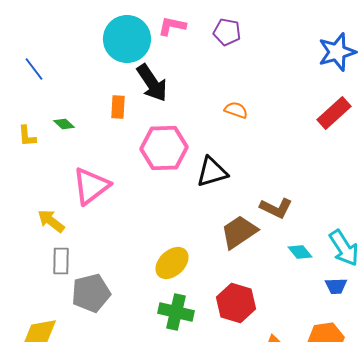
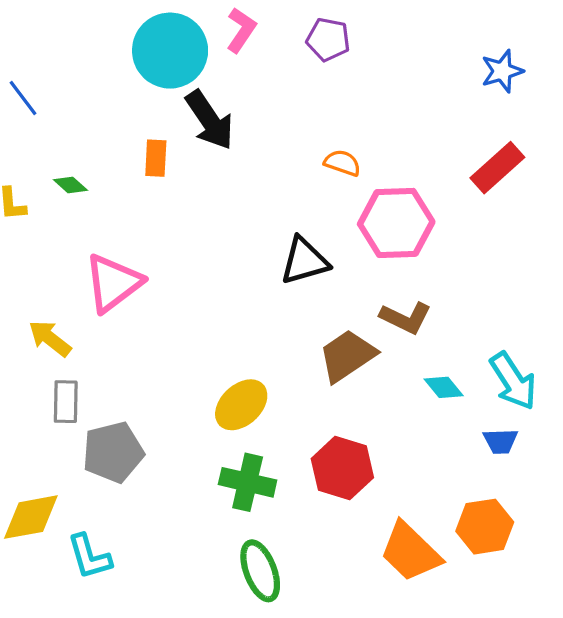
pink L-shape: (172, 26) -> (241, 30), turned 112
blue star: (337, 52) -> (502, 71), size x0.7
pink hexagon: (164, 148) -> (396, 223), moved

